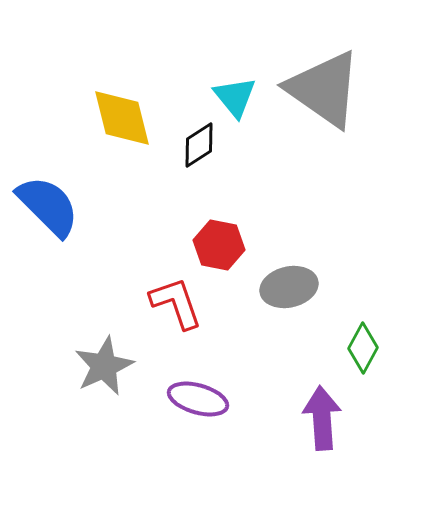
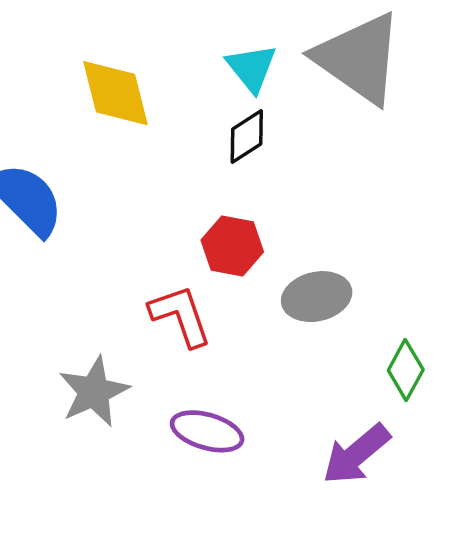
black diamond: (199, 145) -> (247, 136), moved
purple arrow: (322, 418) -> (356, 454), turned -126

